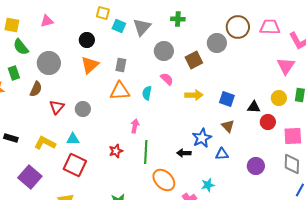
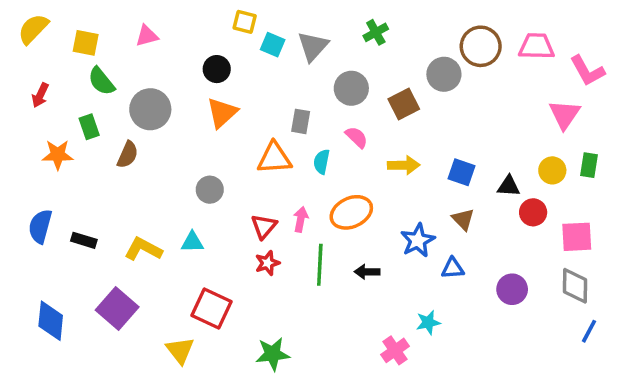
green cross: (178, 19) -> (376, 32), turned -32
gray rectangle: (121, 65) -> (301, 121), moved
red triangle: (57, 107) -> (264, 226), moved
black arrow: (184, 153) -> (367, 272), moved
red square: (75, 165) -> (211, 308), moved
orange ellipse: (164, 180) -> (351, 212), moved, turned -70

